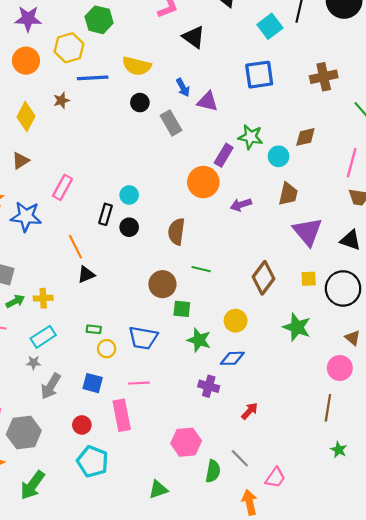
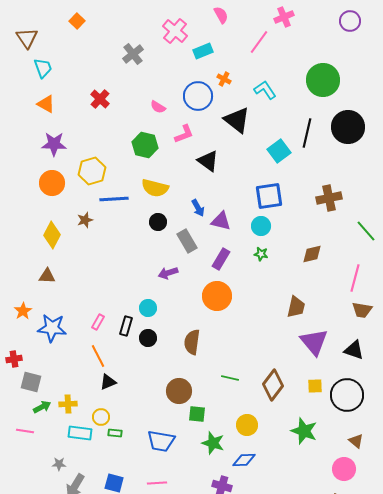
green hexagon: (99, 20) -> (145, 145), moved
green star: (251, 137) -> (261, 254), size x0.6
purple rectangle: (224, 155) -> (221, 259), moved
cyan circle: (279, 156) -> (261, 226), moved
brown triangle: (21, 161) -> (47, 276), turned 36
pink rectangle: (63, 187) -> (98, 322), moved, size x0.7
purple arrow: (241, 205) -> (168, 273), moved
green line: (201, 269) -> (230, 378), moved
cyan rectangle: (43, 337) -> (80, 433), moved, turned 40
yellow circle: (107, 349) -> (101, 417), moved

